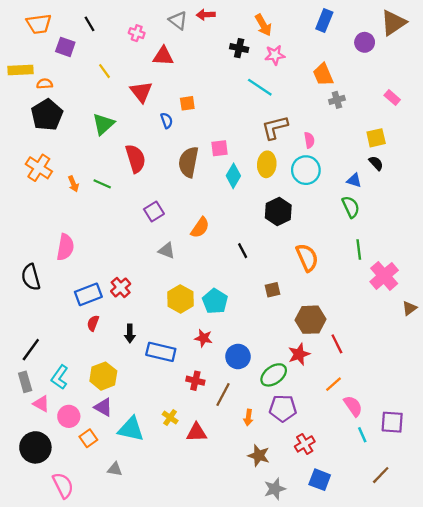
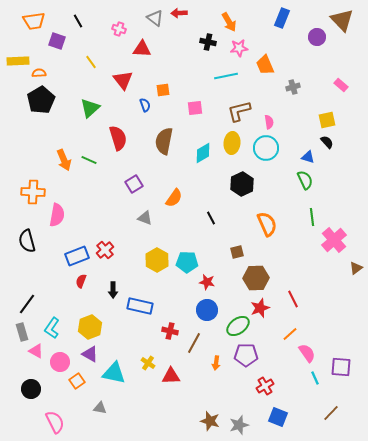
brown triangle: (393, 23) -> (342, 20), turned -40
orange trapezoid: (323, 75) -> (265, 65), moved
cyan line: (260, 87) -> (226, 76), turned -45
pink square: (220, 148) -> (195, 108), moved
orange cross: (39, 168) -> (33, 192), moved, turned -30
cyan diamond: (233, 176) -> (203, 153), turned 30
orange arrow: (73, 184) -> (64, 160), size x1.5
cyan pentagon: (215, 301) -> (187, 262), turned -30
brown hexagon: (310, 320) -> (256, 278), moved
red star: (203, 338) -> (207, 282), moved
black circle: (35, 447) -> (31, 389), size x0.7
brown star: (259, 455) -> (210, 421), moved

